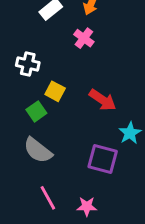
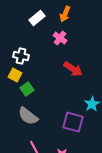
yellow square: (55, 91) -> (15, 75), moved
red arrow: (103, 100) -> (73, 69), moved

